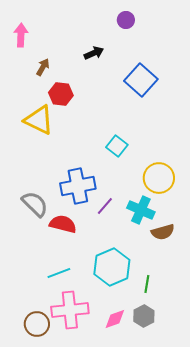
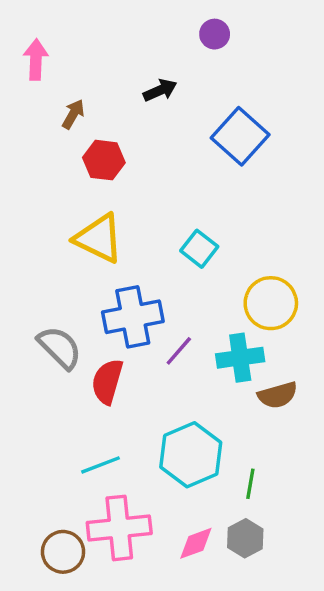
yellow triangle: (39, 120) -> (99, 238), moved
cyan cross: (141, 210) -> (240, 358), turned -32
red semicircle: (63, 224) -> (107, 382), turned -88

